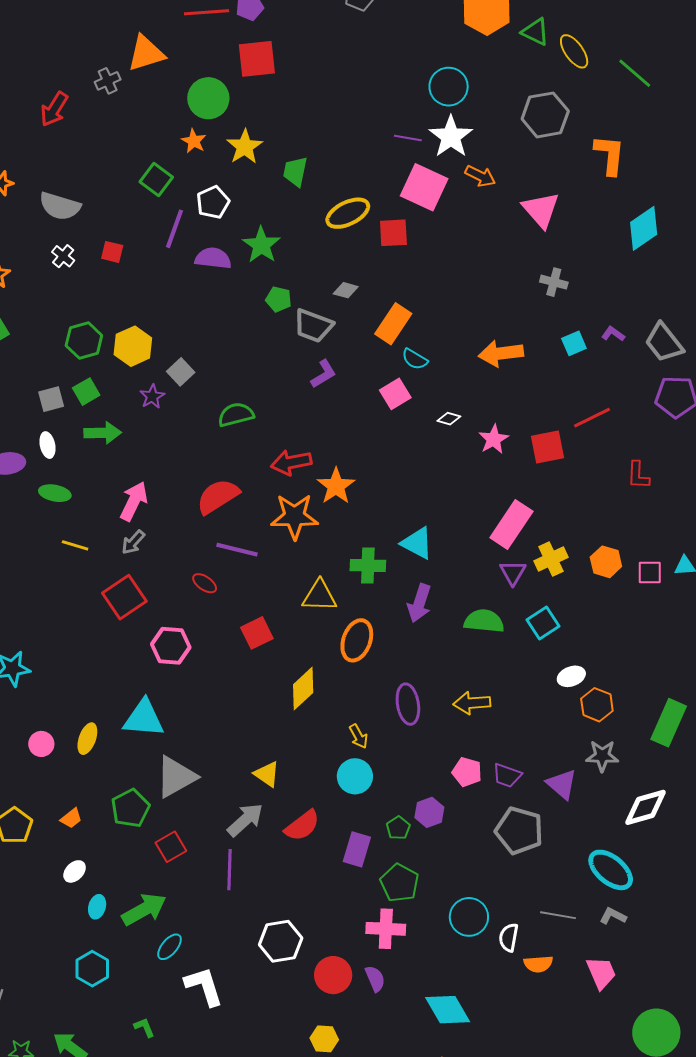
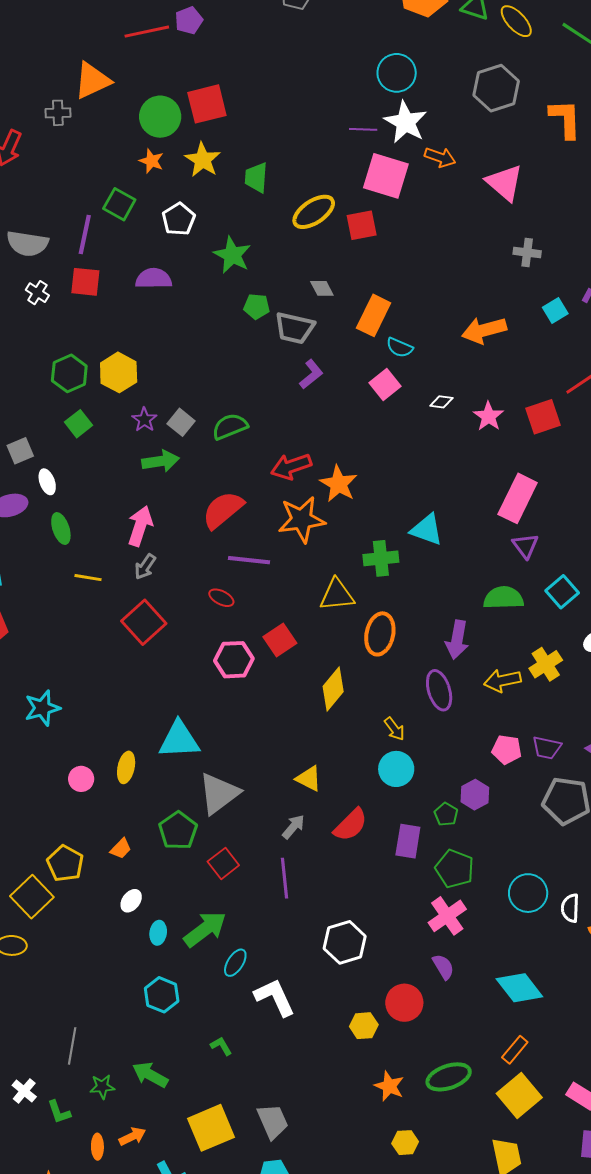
red square: (257, 59) -> (207, 104), moved
gray cross: (108, 81) -> (58, 113), turned 30
purple line: (175, 229) -> (85, 235), moved
red square: (112, 252) -> (85, 282), size x1.4
purple semicircle: (213, 258) -> (154, 279), moved
gray diamond: (346, 290) -> (322, 288), turned 55
gray square: (181, 372) -> (181, 422), moved
gray square: (51, 399) -> (20, 451), moved
green arrow: (103, 433) -> (161, 461), moved
green ellipse: (55, 493) -> (61, 529), turned 68
yellow cross: (551, 559) -> (546, 664), moved
purple arrow: (419, 603) -> (457, 640), moved
pink hexagon: (171, 646) -> (234, 660), moved
gray arrow: (245, 820) -> (293, 827), size x0.7
pink cross: (386, 929) -> (447, 916), turned -30
red circle: (333, 975) -> (404, 1003), moved
yellow hexagon: (324, 1039) -> (364, 1026), moved

